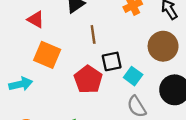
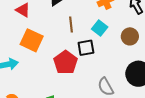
brown circle: (163, 46) -> (130, 36), size x0.7
cyan square: (133, 76) -> (100, 28), moved

